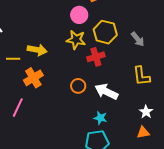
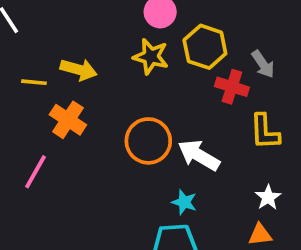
red cross: (96, 57) -> (232, 87), moved, turned 30
orange cross: (33, 78) -> (68, 120), turned -30
orange circle: (78, 86) -> (148, 141), size x1.6

